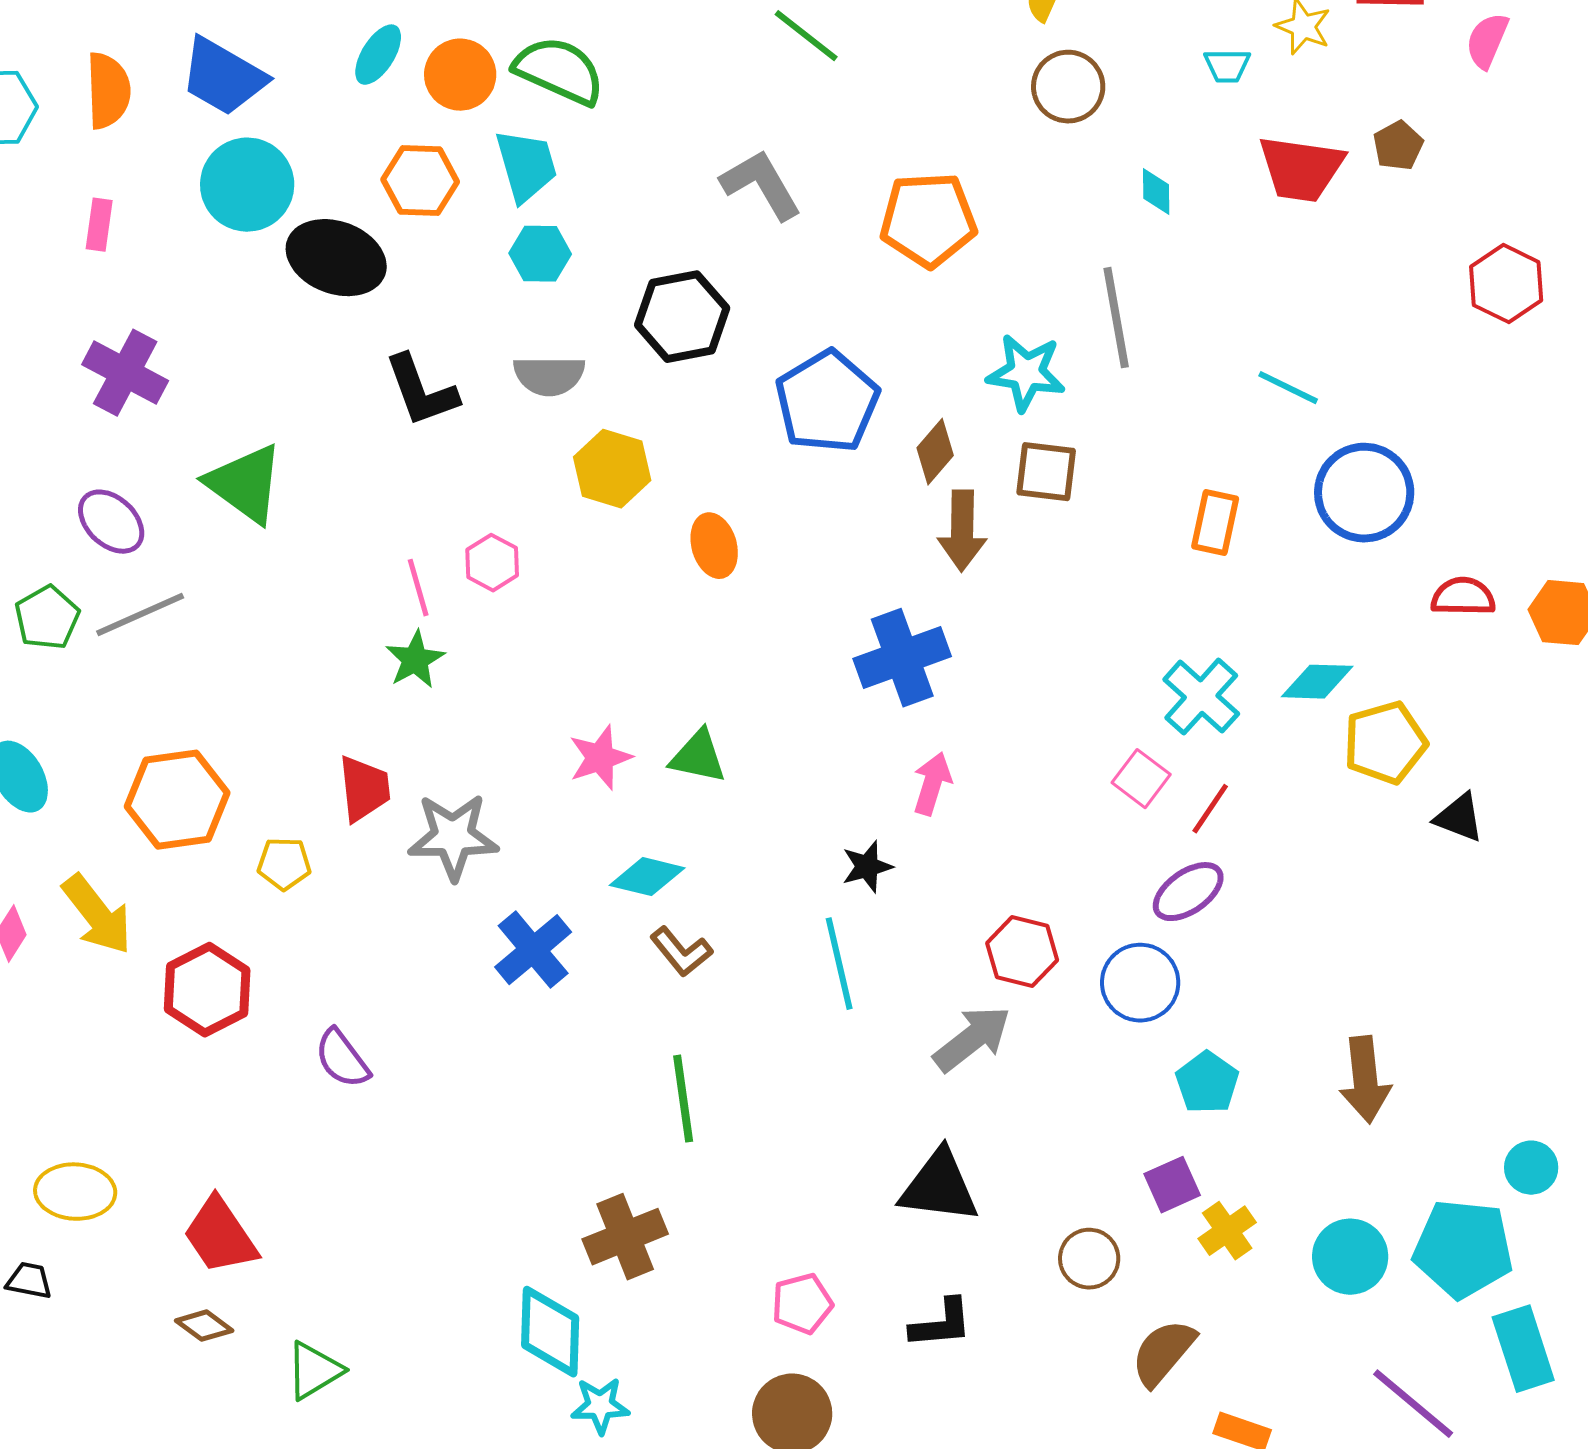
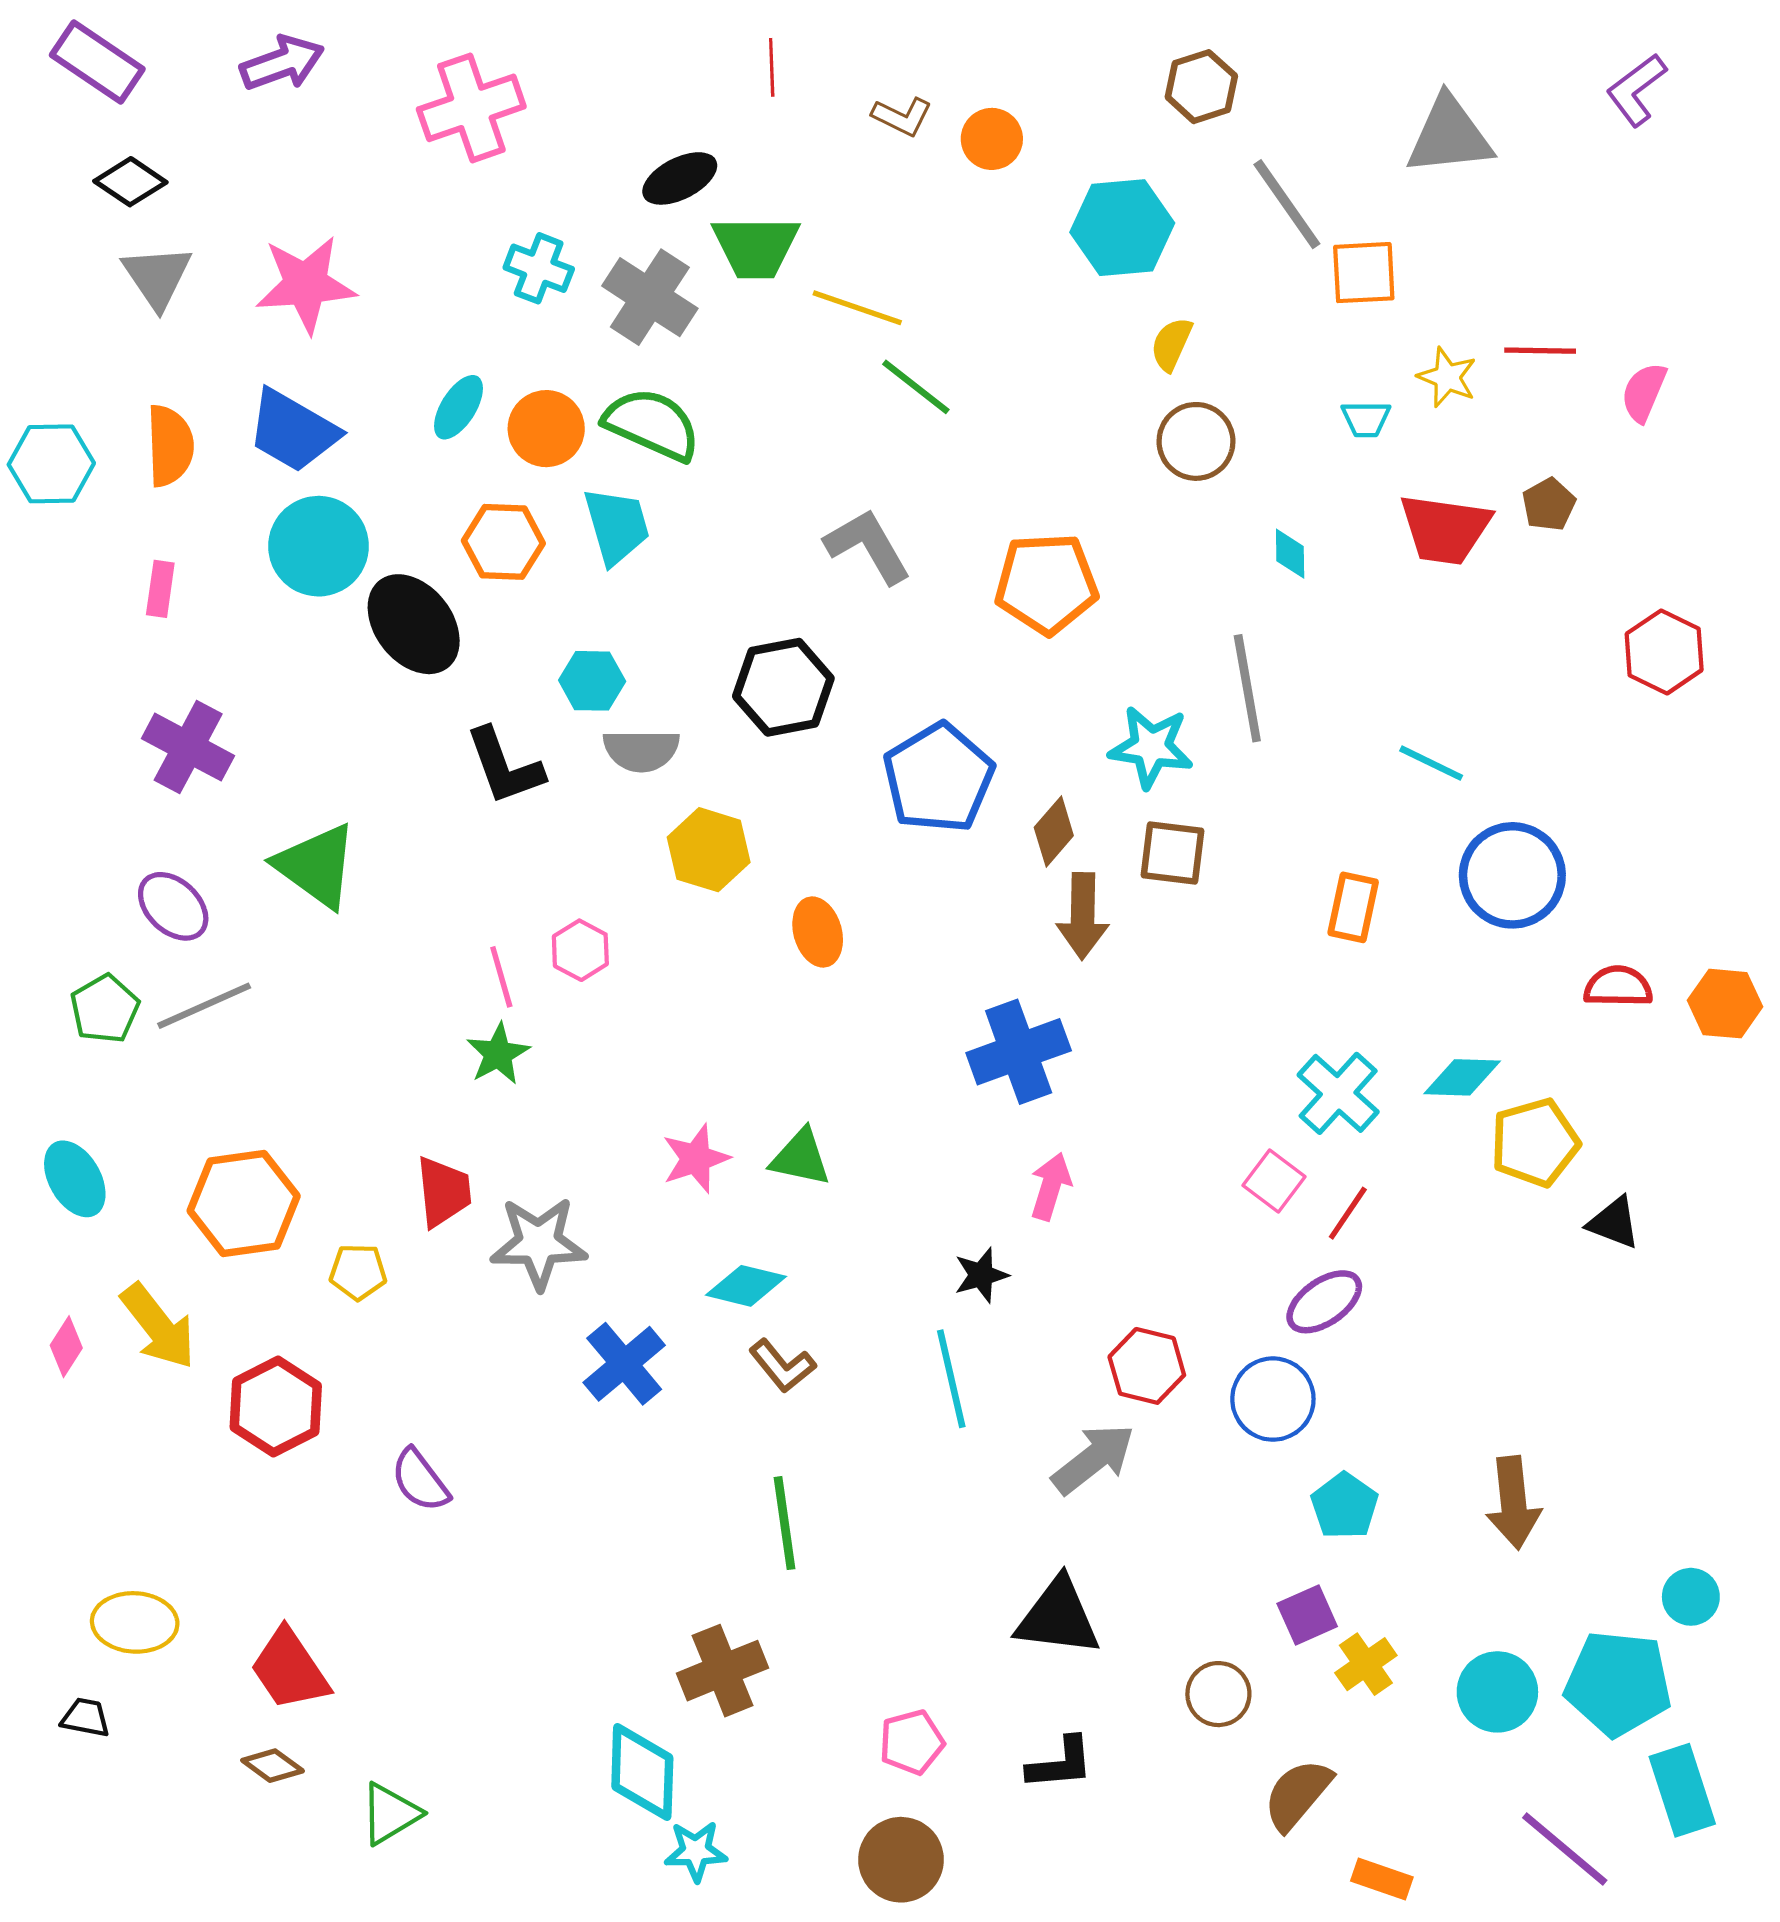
cyan hexagon: (540, 254) -> (592, 681), moved
black ellipse: (336, 258) -> (414, 624), turned 32

